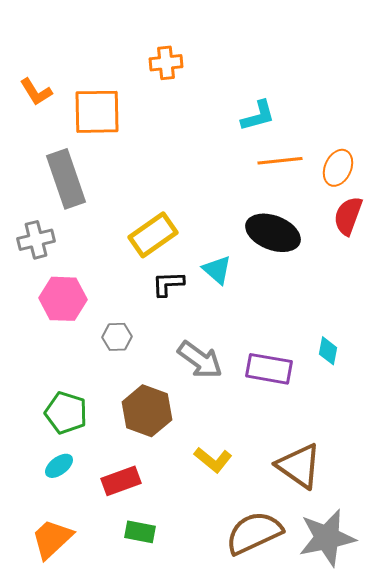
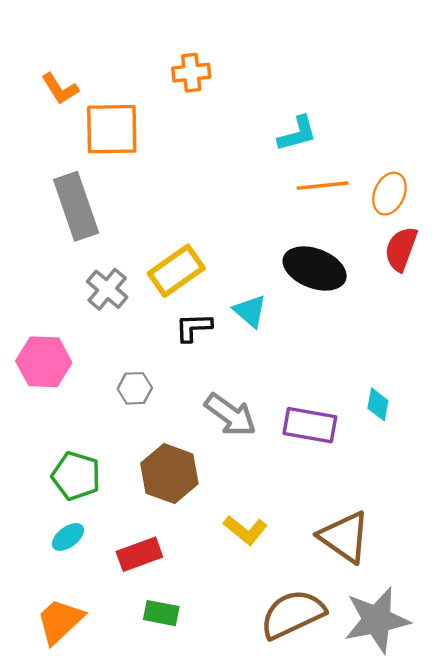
orange L-shape: (36, 92) -> (60, 89), moved
gray cross: (36, 240) -> (107, 289), moved, turned -36
pink hexagon: (63, 299) -> (44, 362), moved

